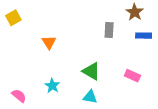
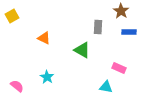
orange triangle: (49, 42) -> (44, 38), turned -32
green triangle: (91, 71) -> (82, 50), moved
cyan triangle: (90, 97) -> (106, 87), moved

